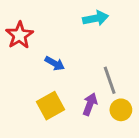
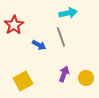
gray line: (110, 80) -> (61, 37), moved
yellow square: (50, 106) -> (23, 81), moved

